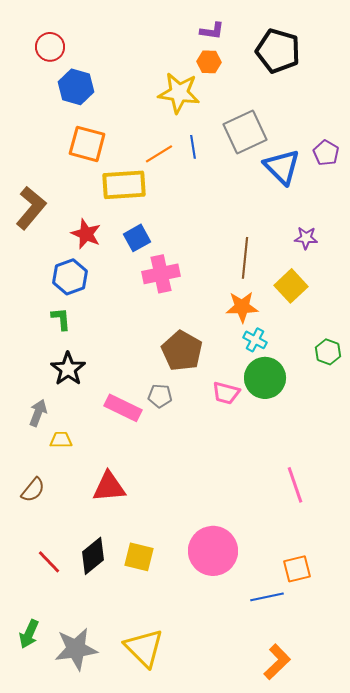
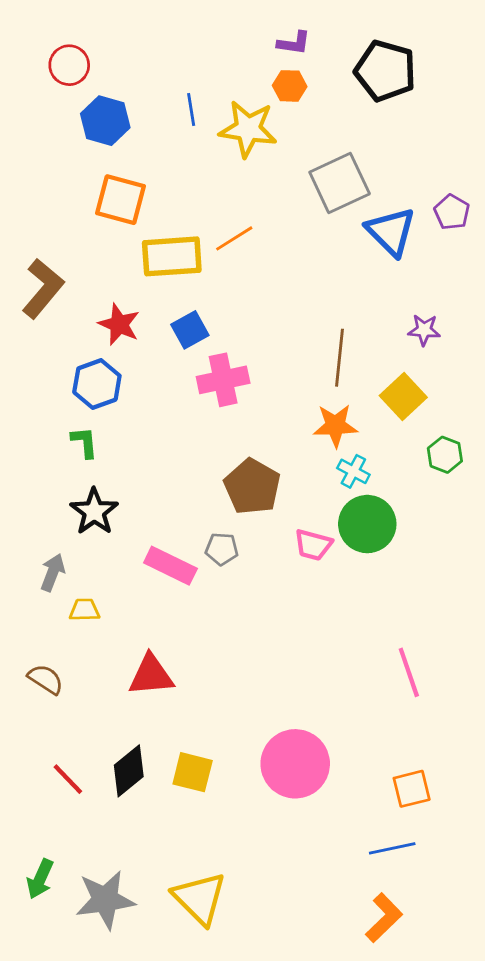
blue line: (193, 147) -> (191, 110), moved
orange line: (159, 154) -> (234, 238), moved
green hexagon: (328, 352) -> (445, 455), moved
brown semicircle: (33, 490) -> (46, 679), turned -96
blue line: (267, 597) -> (392, 848), moved

